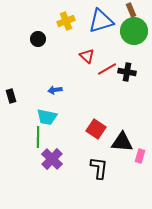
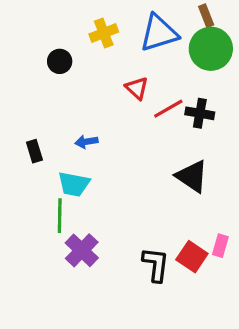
black rectangle: (11, 96) -> (34, 151), moved
red square: (96, 129) -> (192, 257), moved
black triangle: (122, 142) -> (192, 176), moved, turned 30

